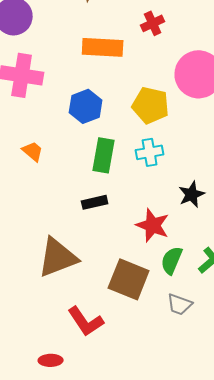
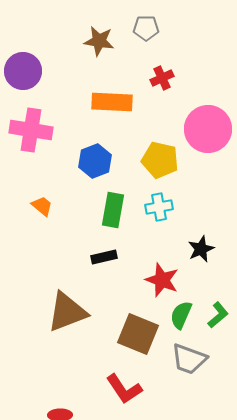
gray trapezoid: (180, 304) -> (189, 359), size x1.4
red L-shape: (86, 321) -> (124, 389), moved

